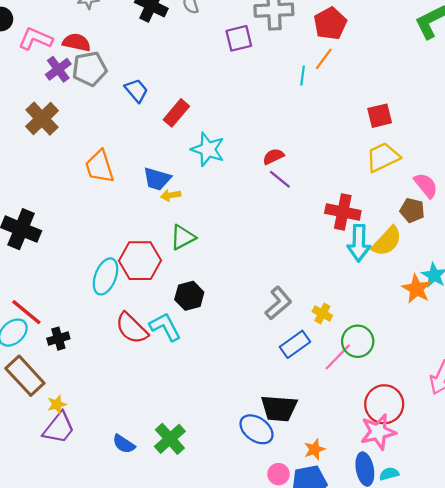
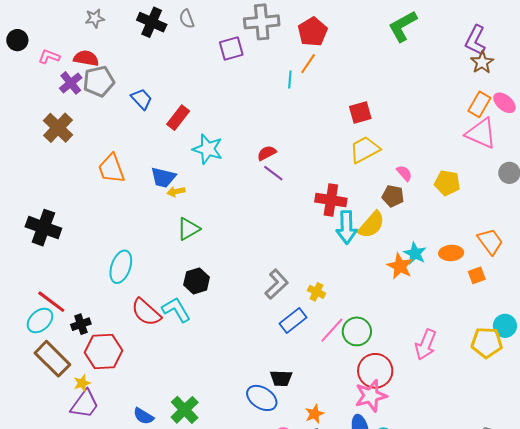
pink L-shape: (35, 39) -> (49, 57), size x0.7
pink semicircle: (426, 185) -> (404, 173), size x0.7
red hexagon: (140, 261) -> (103, 351), moved
green circle: (358, 341) -> (357, 331), moved
black trapezoid: (279, 408) -> (281, 378), size x0.7

